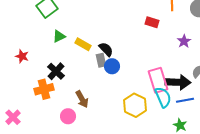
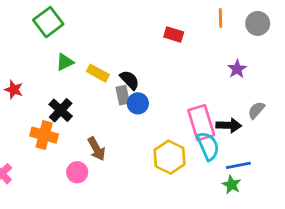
red rectangle: (152, 22) -> (174, 34), moved
black arrow: (178, 82) -> (229, 125), size x0.7
orange cross: (44, 89) -> (44, 135), turned 30
blue line: (185, 100) -> (238, 165), moved

